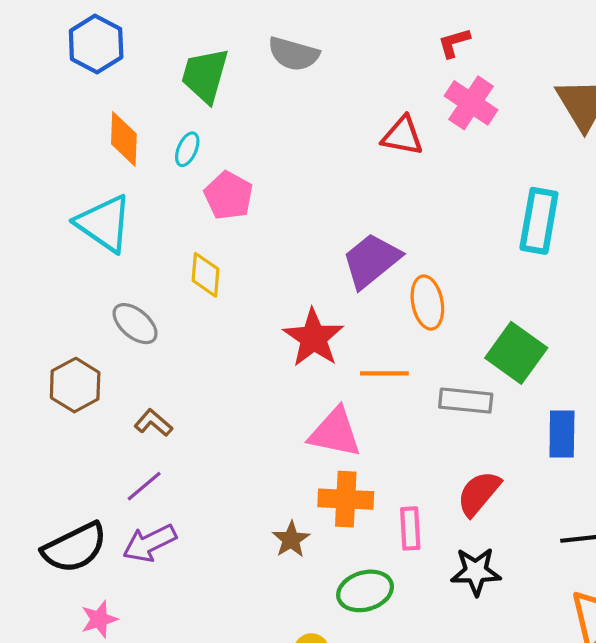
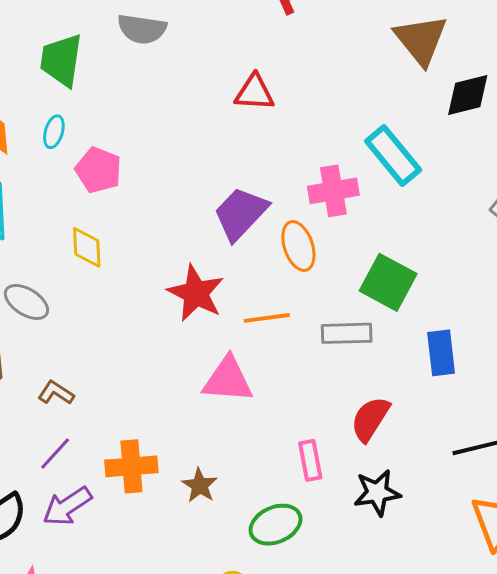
pink cross: (471, 103) -> (333, 191), moved, turned -36
cyan rectangle: (539, 221) -> (393, 156), turned -42
orange cross: (346, 499) -> (131, 466), moved

